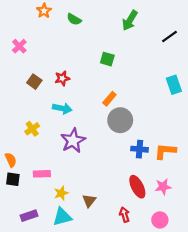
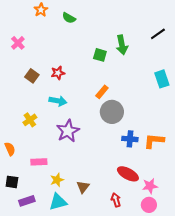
green arrow: (130, 20) -> (122, 45), moved, turned -42
black square: (13, 179) -> (12, 182), moved
red ellipse: (137, 187) -> (128, 174), turned -35
pink star: (163, 187) -> (150, 186), moved

